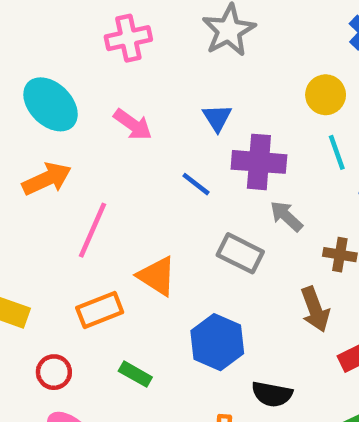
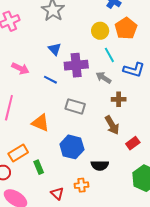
pink arrow: (133, 125) -> (20, 68), moved
gray arrow: (286, 216) -> (104, 78), moved
orange rectangle: (100, 310) -> (18, 153), moved
green rectangle: (135, 374) -> (39, 167), turned 48

